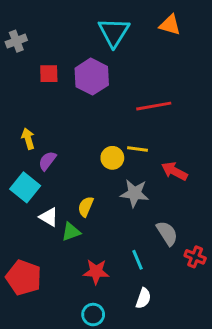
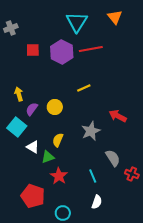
orange triangle: (170, 25) -> (115, 17), turned 35
red line: (154, 106) -> (91, 49), moved
yellow line: (137, 149) -> (84, 88), moved, turned -32
yellow circle: (112, 158) -> (55, 107), moved
gray star: (135, 193) -> (91, 131), turned -30
red star: (96, 272) -> (59, 176), moved, turned 30
red pentagon: (24, 278) -> (33, 196), moved

